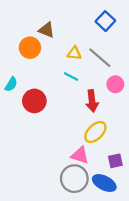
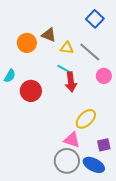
brown triangle: (47, 30) -> (49, 35), moved
red arrow: (92, 101) -> (71, 82), moved

